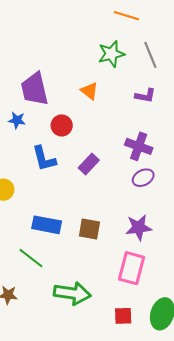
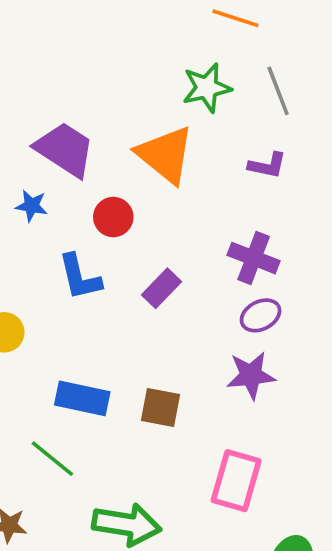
purple trapezoid: (34, 89) -> (65, 149), turned 135
orange triangle: (89, 91) -> (165, 155), size x1.8
purple star: (139, 228) -> (251, 375), moved

